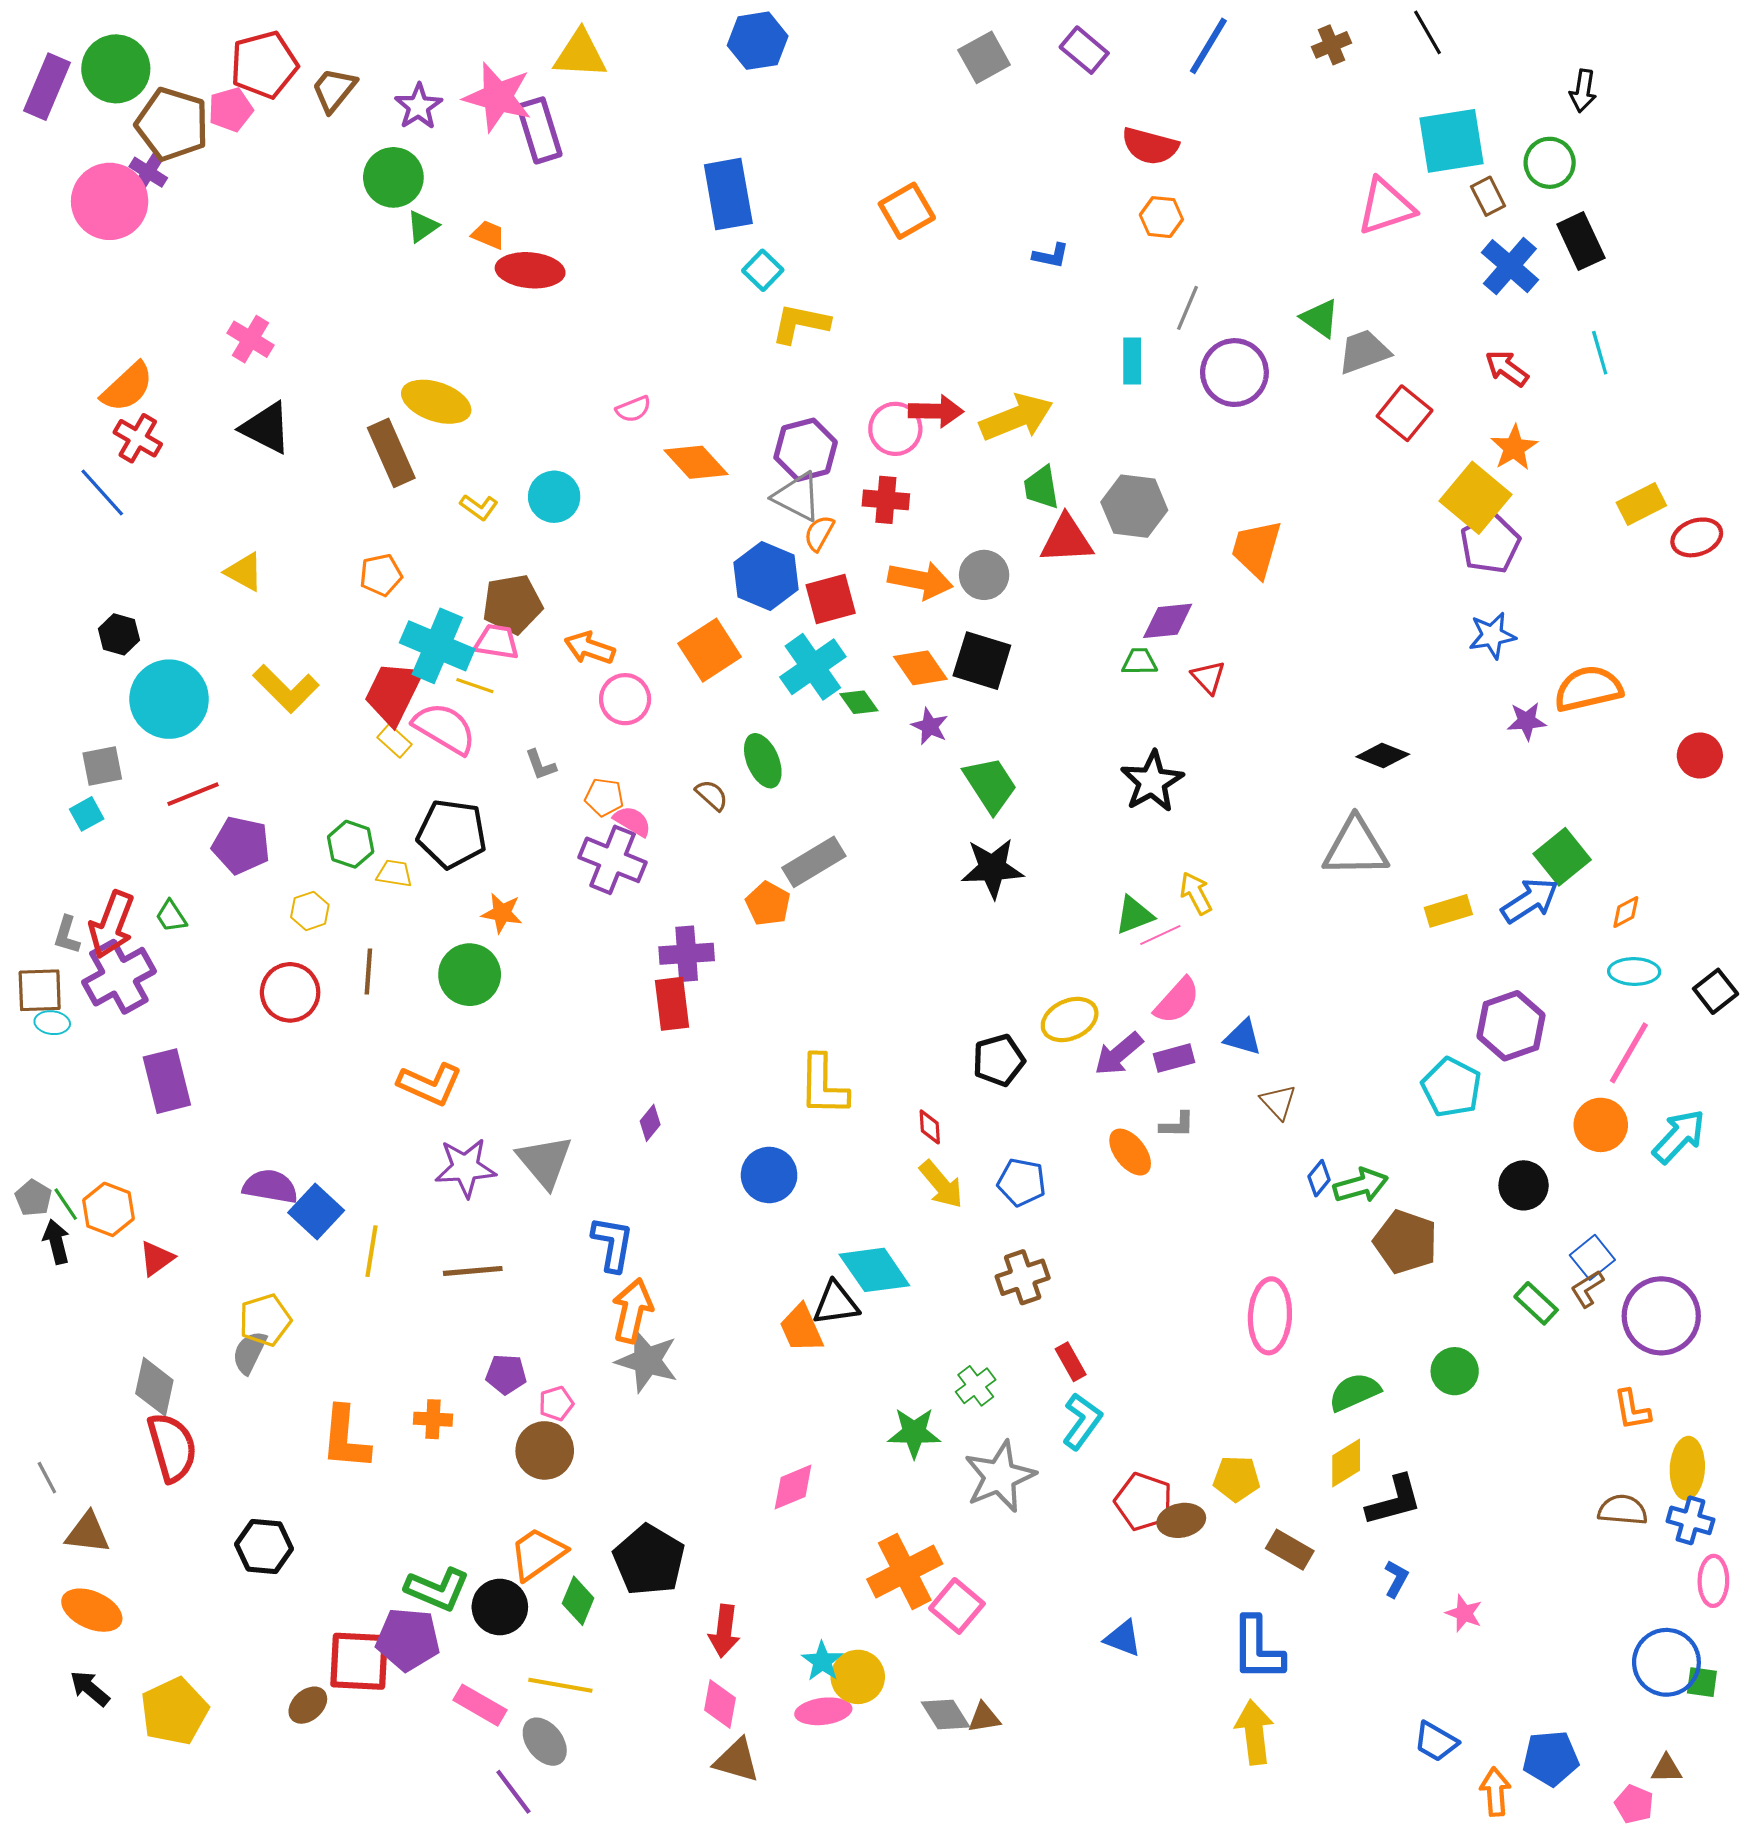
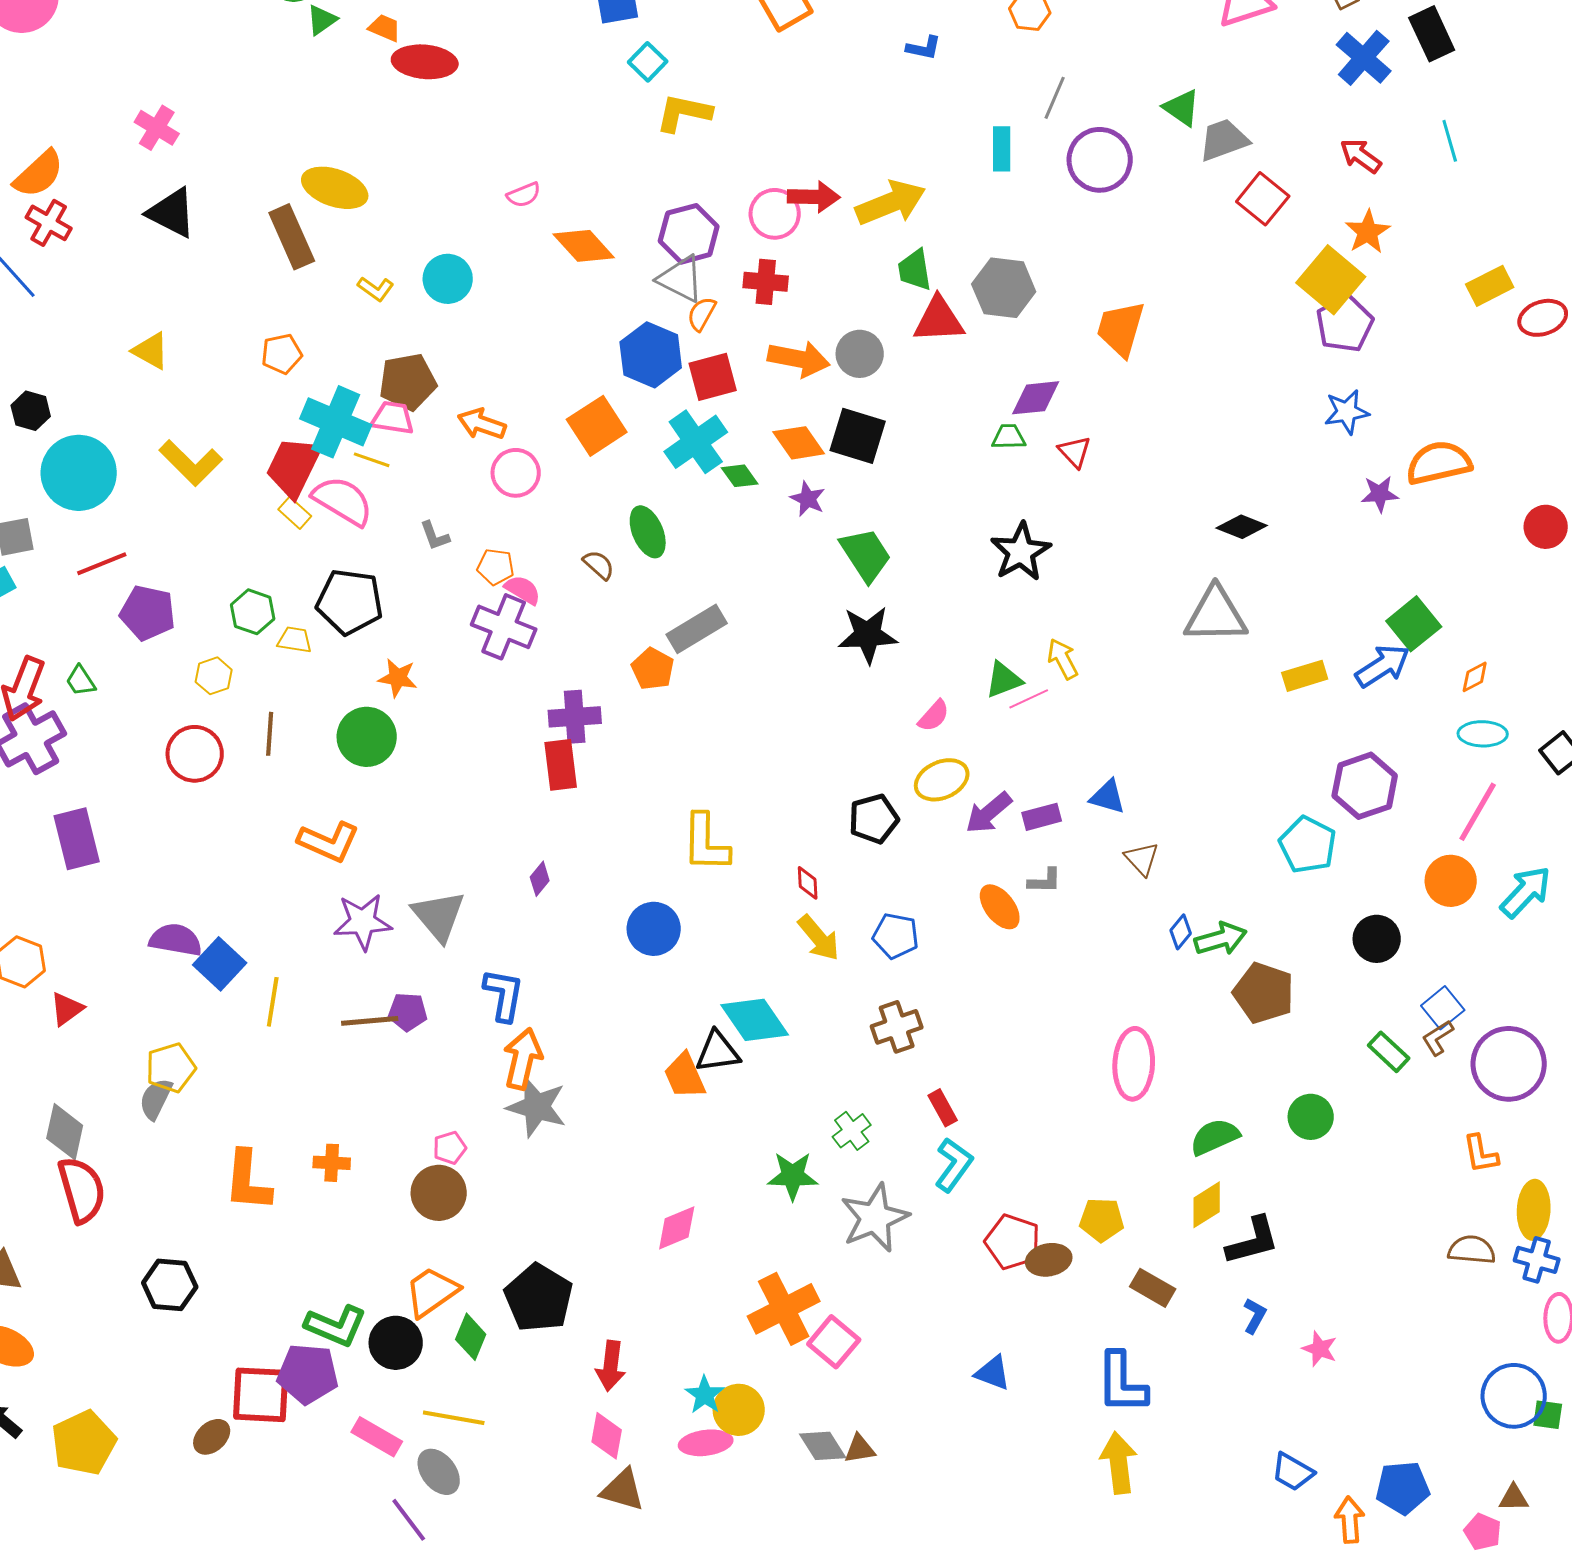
pink semicircle: (1177, 1001) -> (934, 716), moved, size x0.7
purple pentagon: (506, 1374) -> (408, 1012), moved

